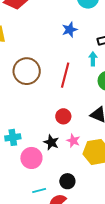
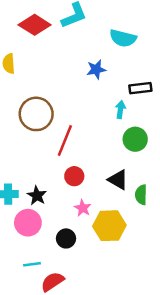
red line: (65, 75) -> (65, 141), moved
black star: (51, 142) -> (37, 196), moved
black circle: (67, 181) -> (66, 238), moved

